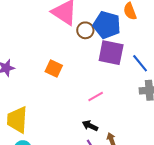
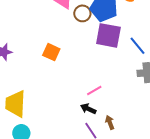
pink line: (96, 97) -> (94, 91), moved

